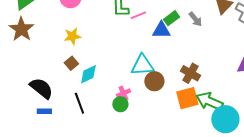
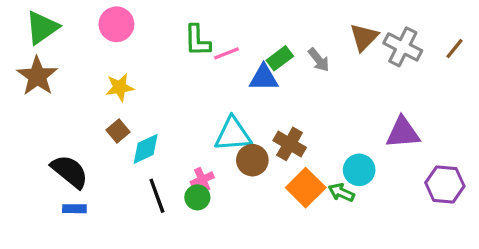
brown cross: (190, 73) -> (290, 144), moved
orange square: (187, 98) -> (306, 188), turned -30
green arrow: (209, 101) -> (341, 193), size x0.6
black line: (79, 103) -> (157, 196), moved
cyan circle: (225, 119) -> (359, 170), moved, size x0.7

